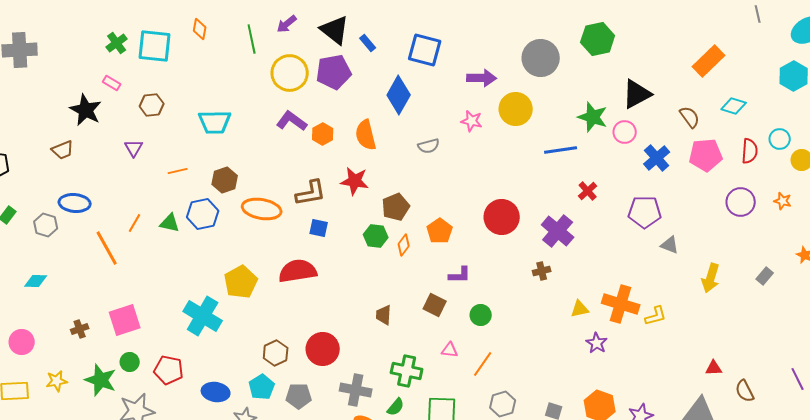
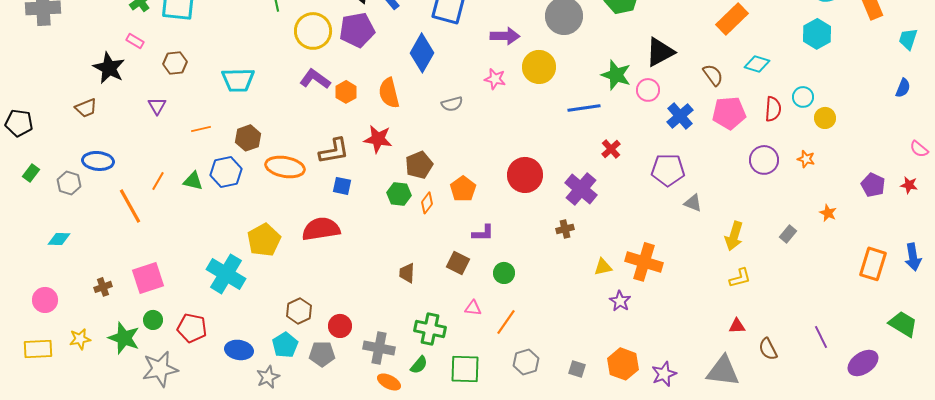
yellow L-shape: (656, 316) -> (740, 278), moved
red circle: (323, 349) -> (340, 326), moved, size x0.7

